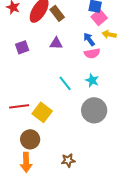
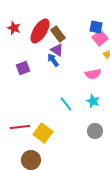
blue arrow: (89, 39) -> (53, 60), moved
purple triangle: (56, 43) -> (57, 50), moved, turned 32
gray circle: (94, 110) -> (95, 131), size x0.6

